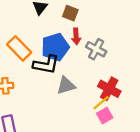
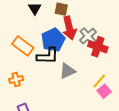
red arrow: (76, 36) -> (69, 28), size x1.6
gray cross: (96, 49) -> (88, 36), turned 30
red cross: (109, 89) -> (98, 47), moved

